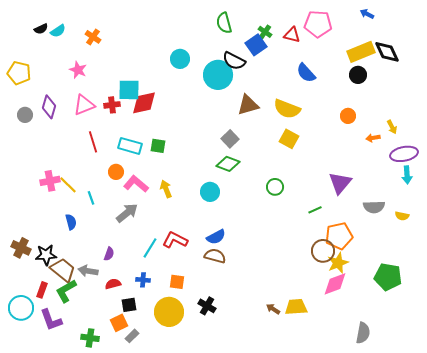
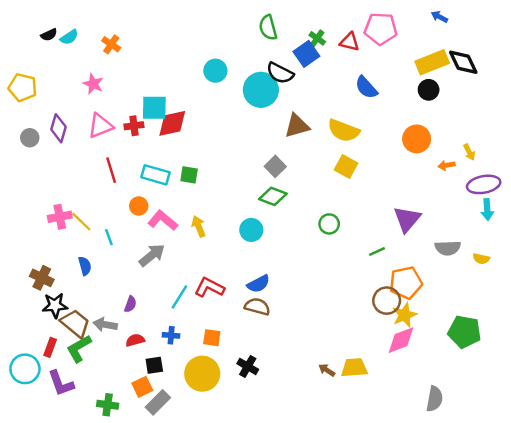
orange circle: (348, 116) -> (417, 139), size x1.5
brown cross: (21, 248) -> (42, 278), moved
gray rectangle: (132, 336) -> (158, 402), size x1.5

